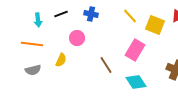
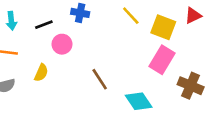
black line: (61, 14) -> (44, 25), moved
pink rectangle: (135, 50) -> (162, 60), moved

